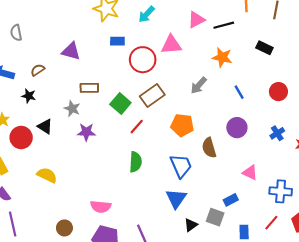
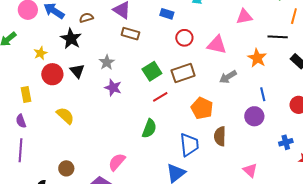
black line: (224, 25) -> (278, 37), moved
pink triangle: (171, 45) -> (217, 45), moved
red circle: (143, 60) -> (184, 38), size x0.7
brown rectangle: (89, 88) -> (130, 34), moved
black star: (29, 96) -> (71, 39), size x1.5
purple circle: (237, 128) -> (254, 116), moved
pink semicircle: (101, 207) -> (117, 162), moved, turned 108

